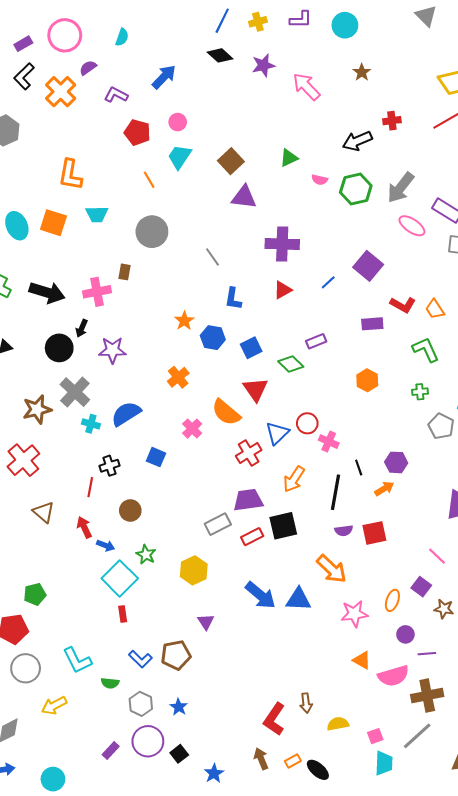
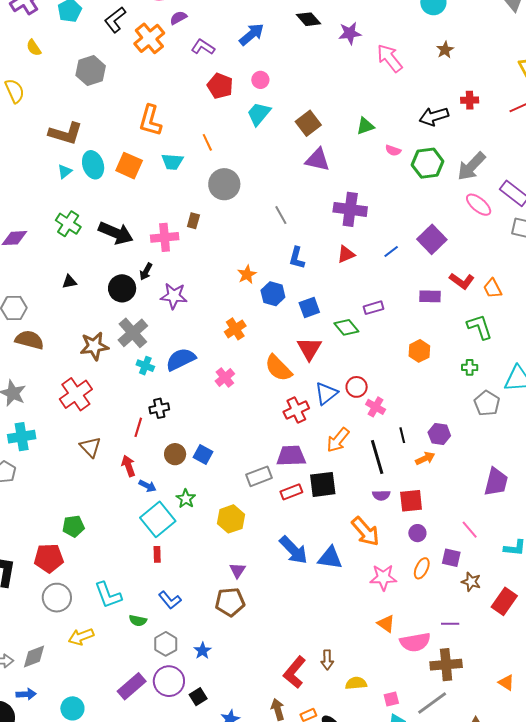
orange line: (149, 180) -> (207, 142), moved
pink cross: (192, 429) -> (225, 377), moved
blue square: (156, 457) -> (203, 455), moved
black line: (335, 492) -> (377, 457), turned -32
purple square: (421, 587) -> (451, 558), turned -30
purple circle: (405, 634) -> (417, 533), moved
brown pentagon: (176, 655) -> (230, 602), moved
purple rectangle: (111, 750) -> (132, 686), size x1.6

